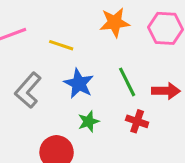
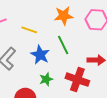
green line: (127, 82) -> (63, 45), moved
red cross: (137, 121) -> (77, 80), size x1.6

